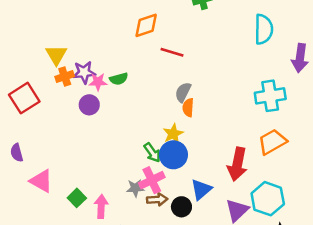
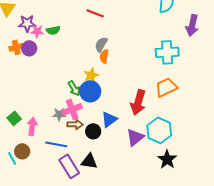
orange cross: (65, 77) -> (16, 47), moved

